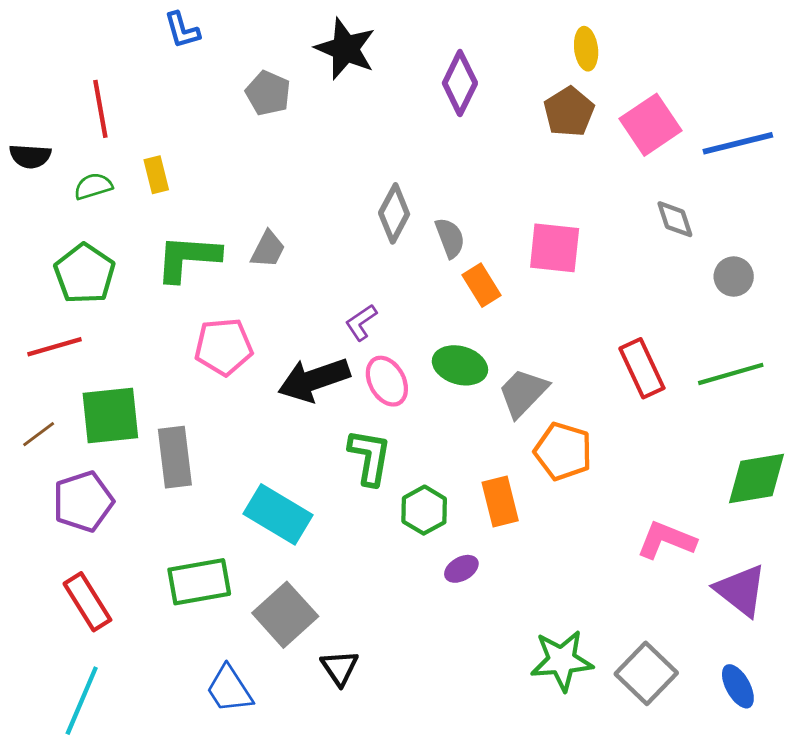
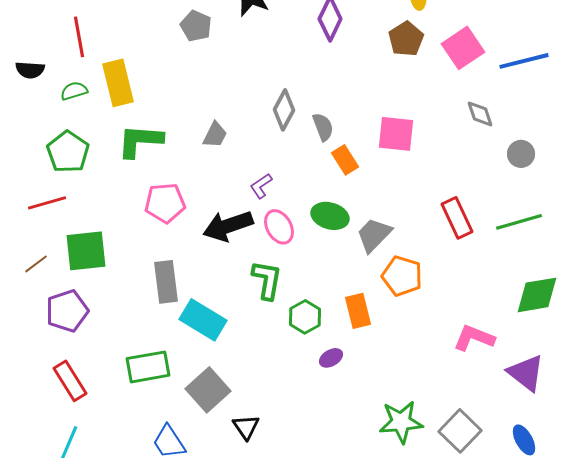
yellow rectangle: (156, 175) -> (118, 83), size x1.8
gray trapezoid: (268, 249) -> (215, 135), moved
gray rectangle: (175, 457) -> (166, 282), moved

